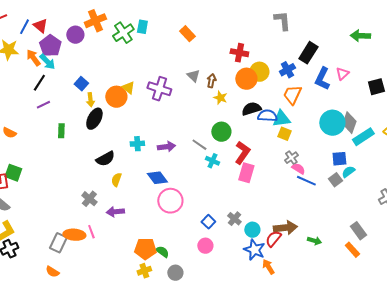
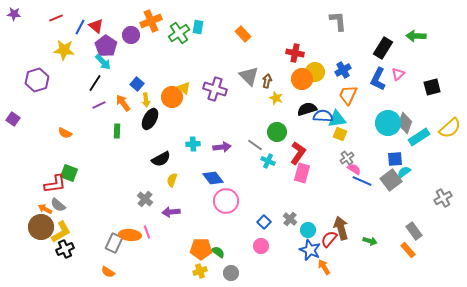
black rectangle: (308, 53) -> (383, 48), moved
orange arrow: (33, 58) -> (123, 103), moved
gray triangle: (193, 76) -> (249, 76), size x1.5
gray square: (335, 180) -> (391, 180), size x1.5
brown arrow: (285, 228) -> (341, 228), turned -100

